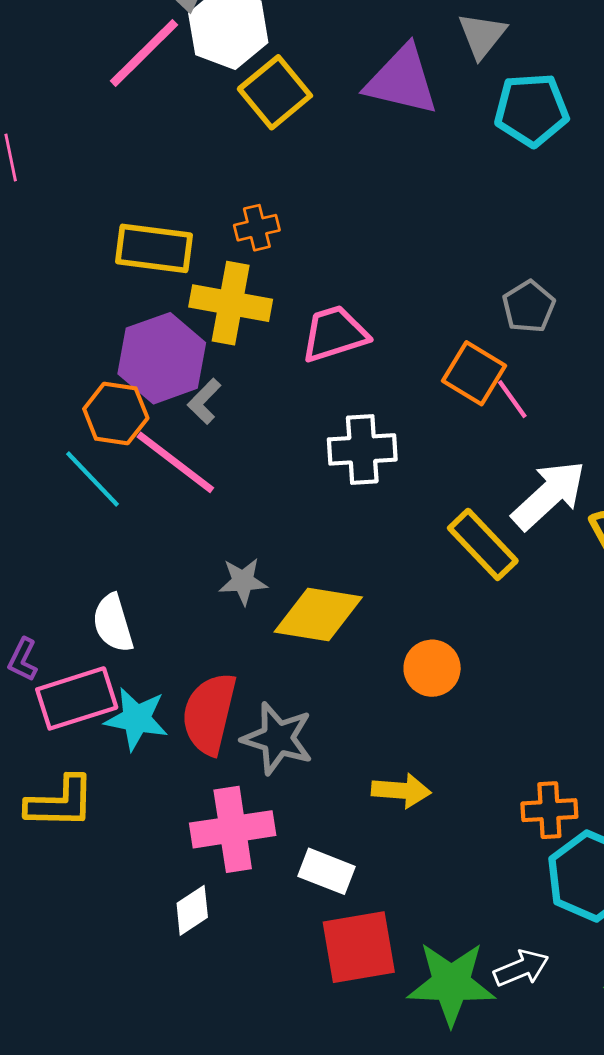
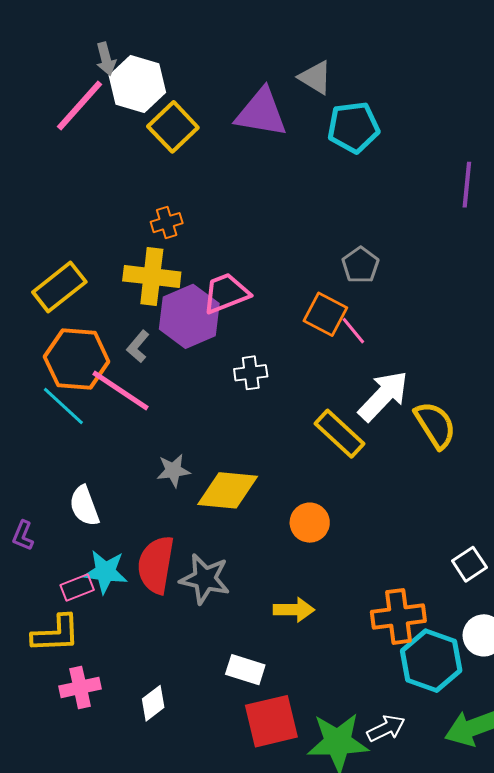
gray triangle: (482, 35) -> (315, 77), turned -33
yellow rectangle: (154, 248) -> (59, 287), moved, turned -42
purple hexagon: (162, 358) -> (189, 316), moved
orange hexagon: (116, 414) -> (77, 359), size x1.4
white cross: (362, 449) -> (251, 373), size x0.7
pink rectangle: (77, 698) -> (77, 587), moved, size x0.6
orange cross: (549, 810) -> (398, 616), size x1.4
pink cross: (233, 829) -> (80, 687), moved, size x0.7

